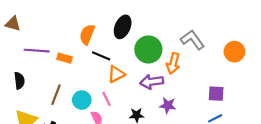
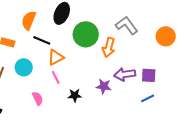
purple arrow: (152, 82) -> (125, 74), moved
pink line: (106, 99) -> (56, 77), moved
cyan circle: (82, 100) -> (24, 67), moved

